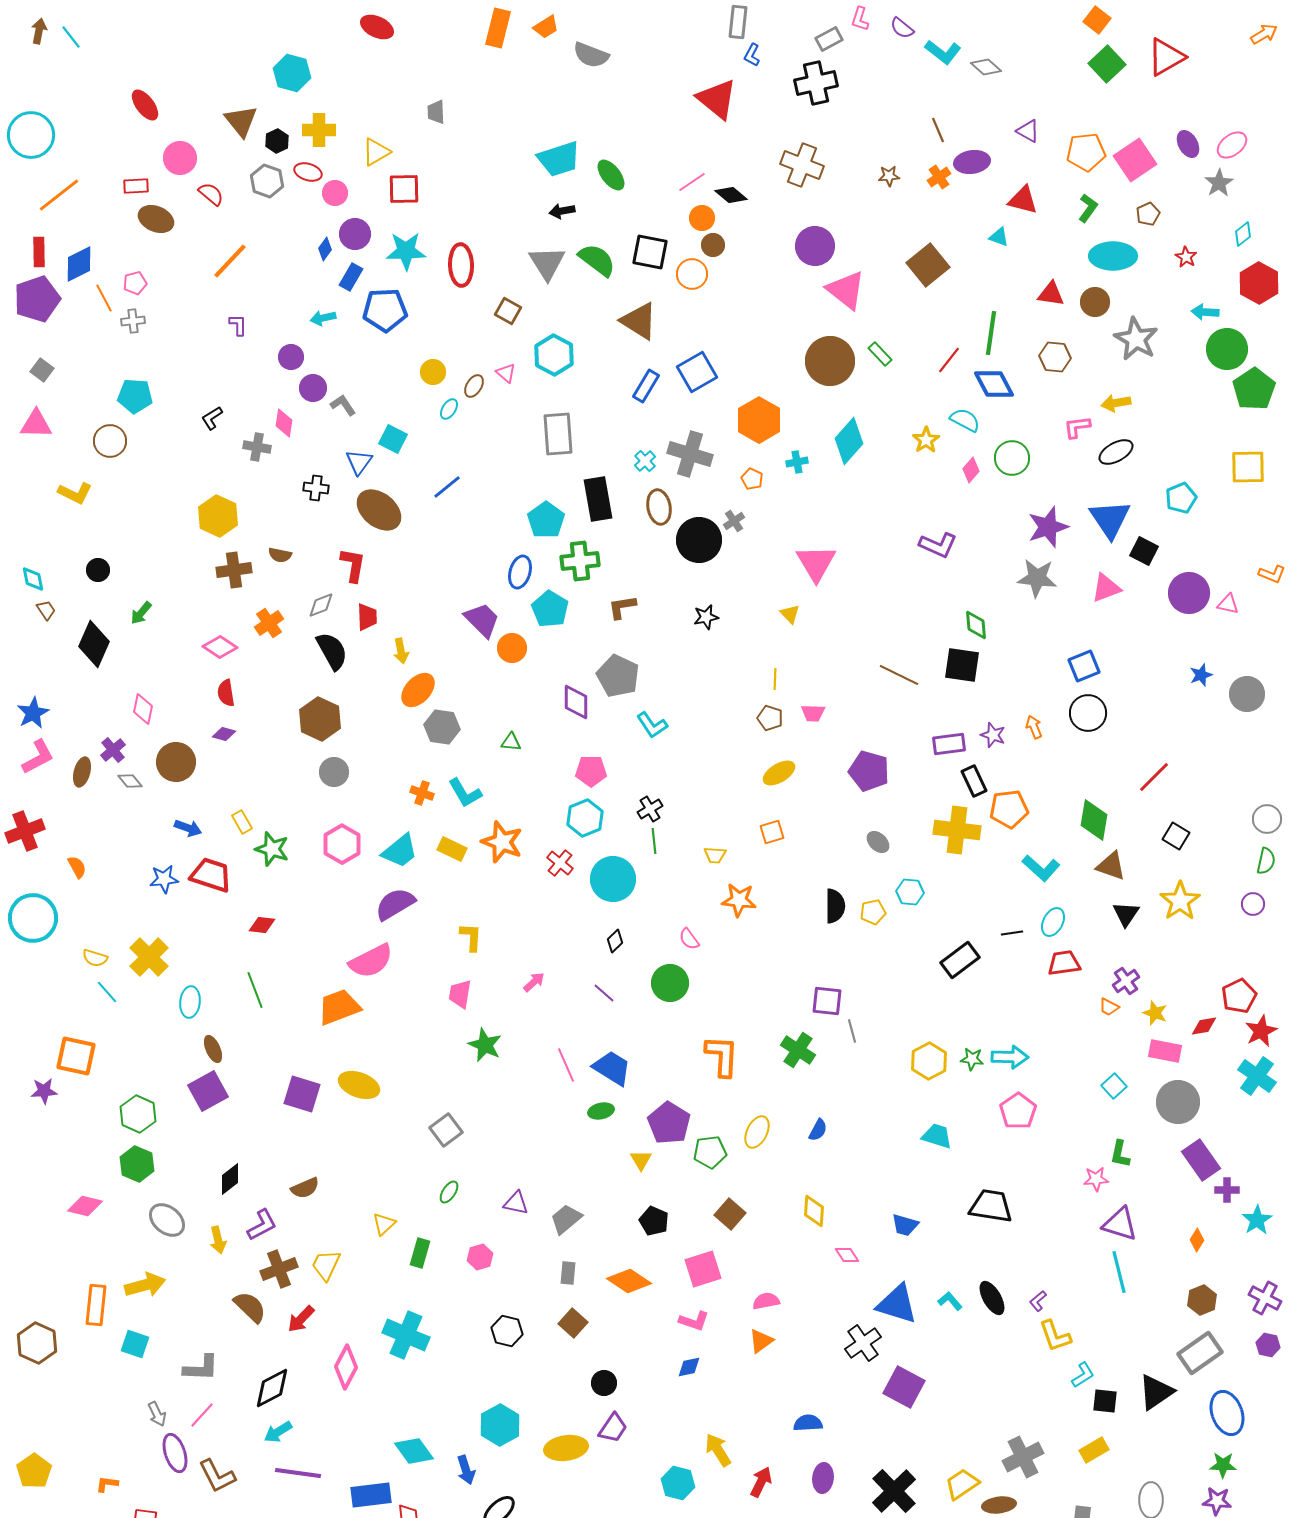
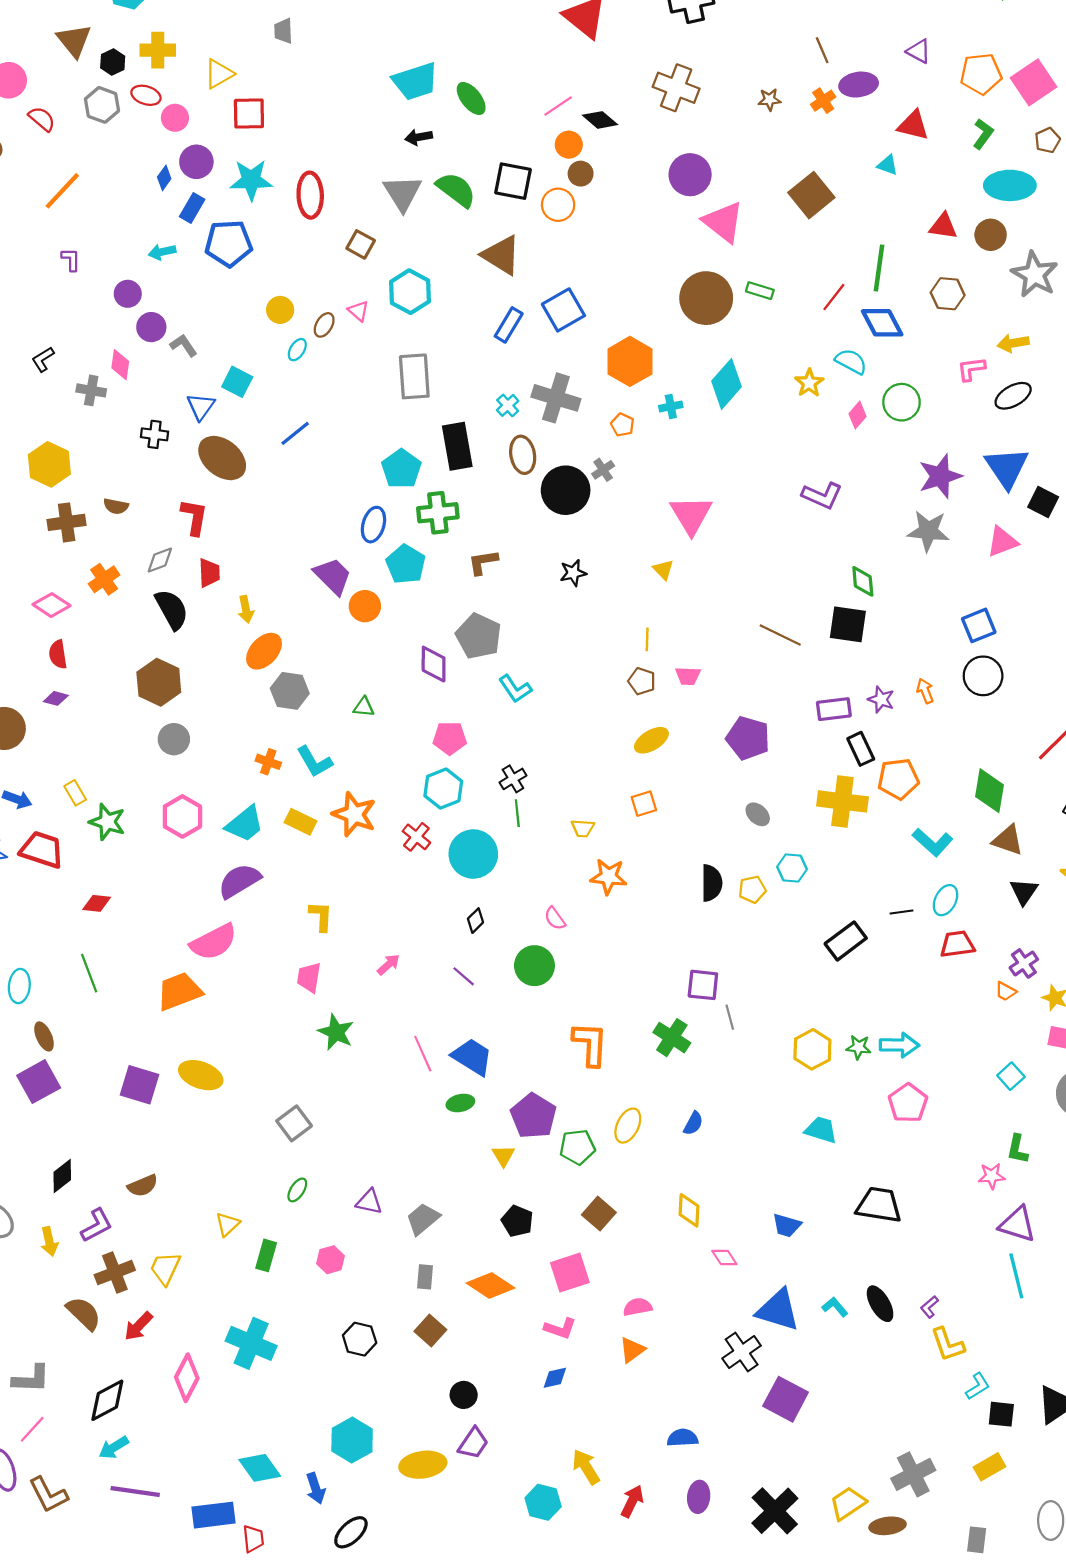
green rectangle: (880, 354) -> (760, 291), turned -30

